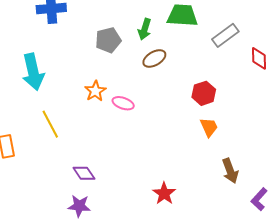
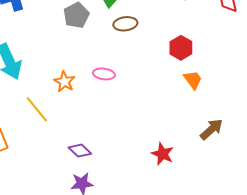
brown ellipse: (154, 58) -> (125, 24), turned 35
orange star: (95, 91) -> (64, 82), moved
brown arrow: (230, 171) -> (211, 129), moved, turned -100

